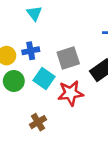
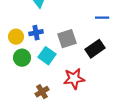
red star: (71, 93) -> (74, 79), moved

